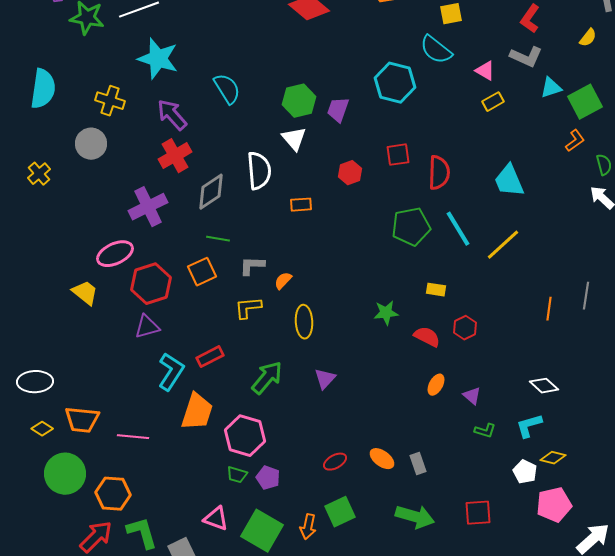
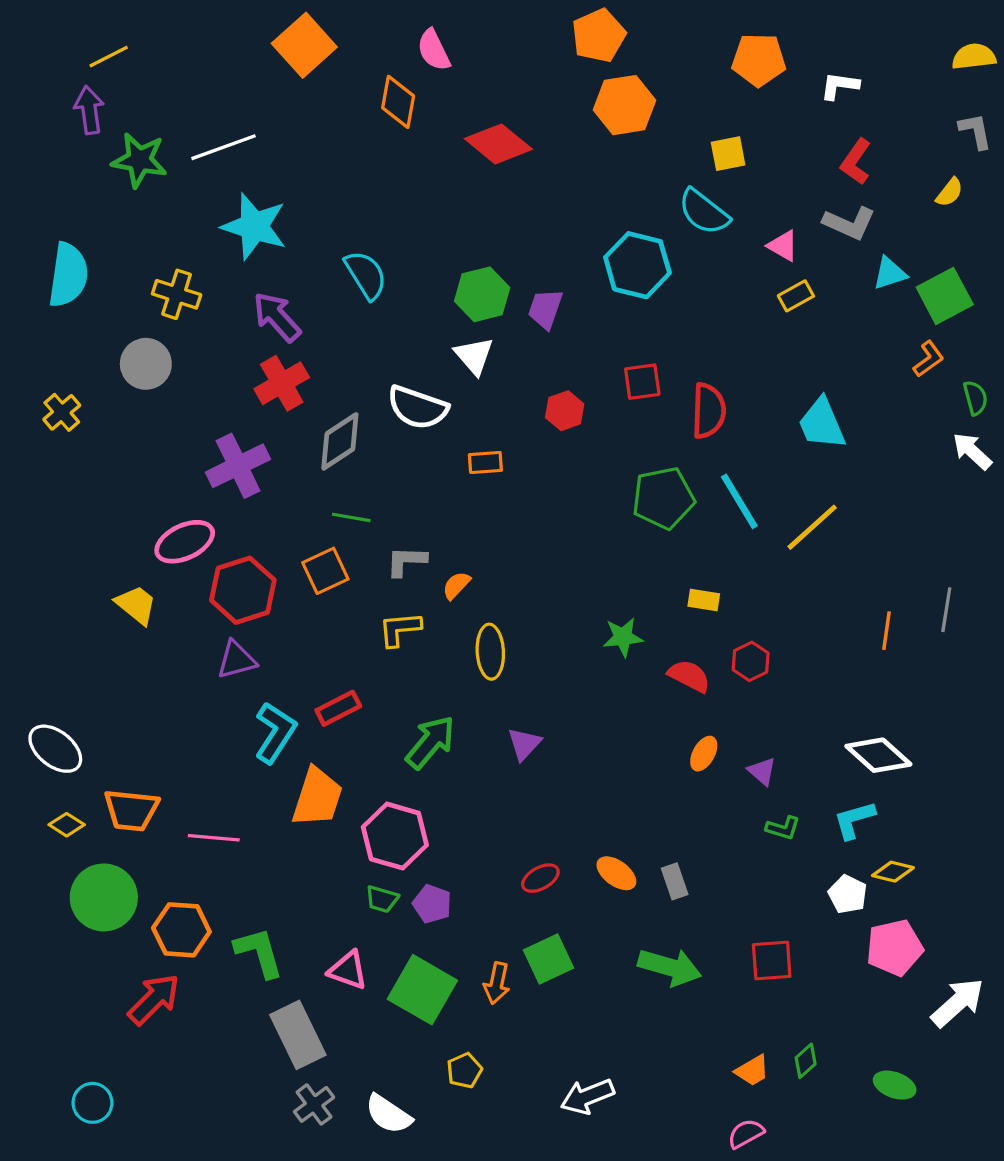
white semicircle: (259, 171) -> (418, 408), turned 114
white ellipse: (35, 382) -> (55, 749), turned 40
white diamond: (544, 386) -> (878, 755), size x1.4
green L-shape: (142, 533) -> (259, 952), moved

